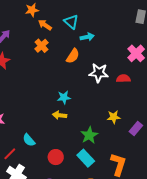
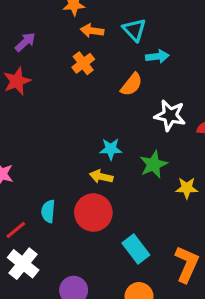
orange arrow: (45, 25) -> (92, 31), turned -32
green star: (89, 135) -> (153, 164), moved
cyan semicircle: (29, 140) -> (48, 211), turned 40
red circle: (56, 157) -> (93, 213), moved, size x1.5

